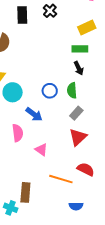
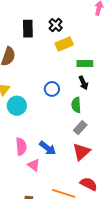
yellow rectangle: (87, 28) -> (64, 44), moved
blue circle: (50, 91) -> (52, 89), moved
blue arrow: (34, 114) -> (48, 148), moved
pink triangle: (41, 150) -> (34, 165), moved

